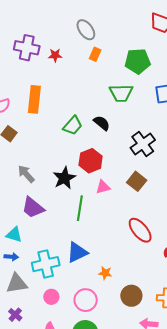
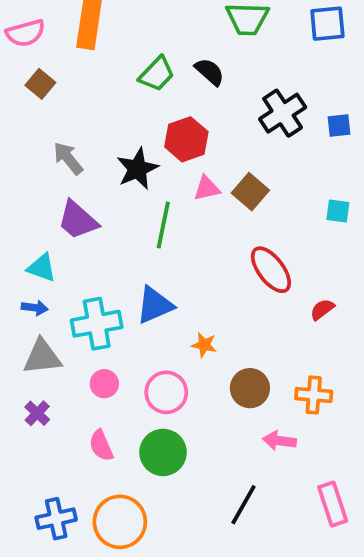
brown square: (137, 181) -> (250, 192), moved

